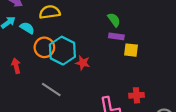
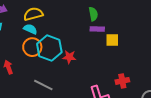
green semicircle: (114, 20) -> (93, 14), turned 32
cyan semicircle: (27, 28) -> (30, 29), moved

